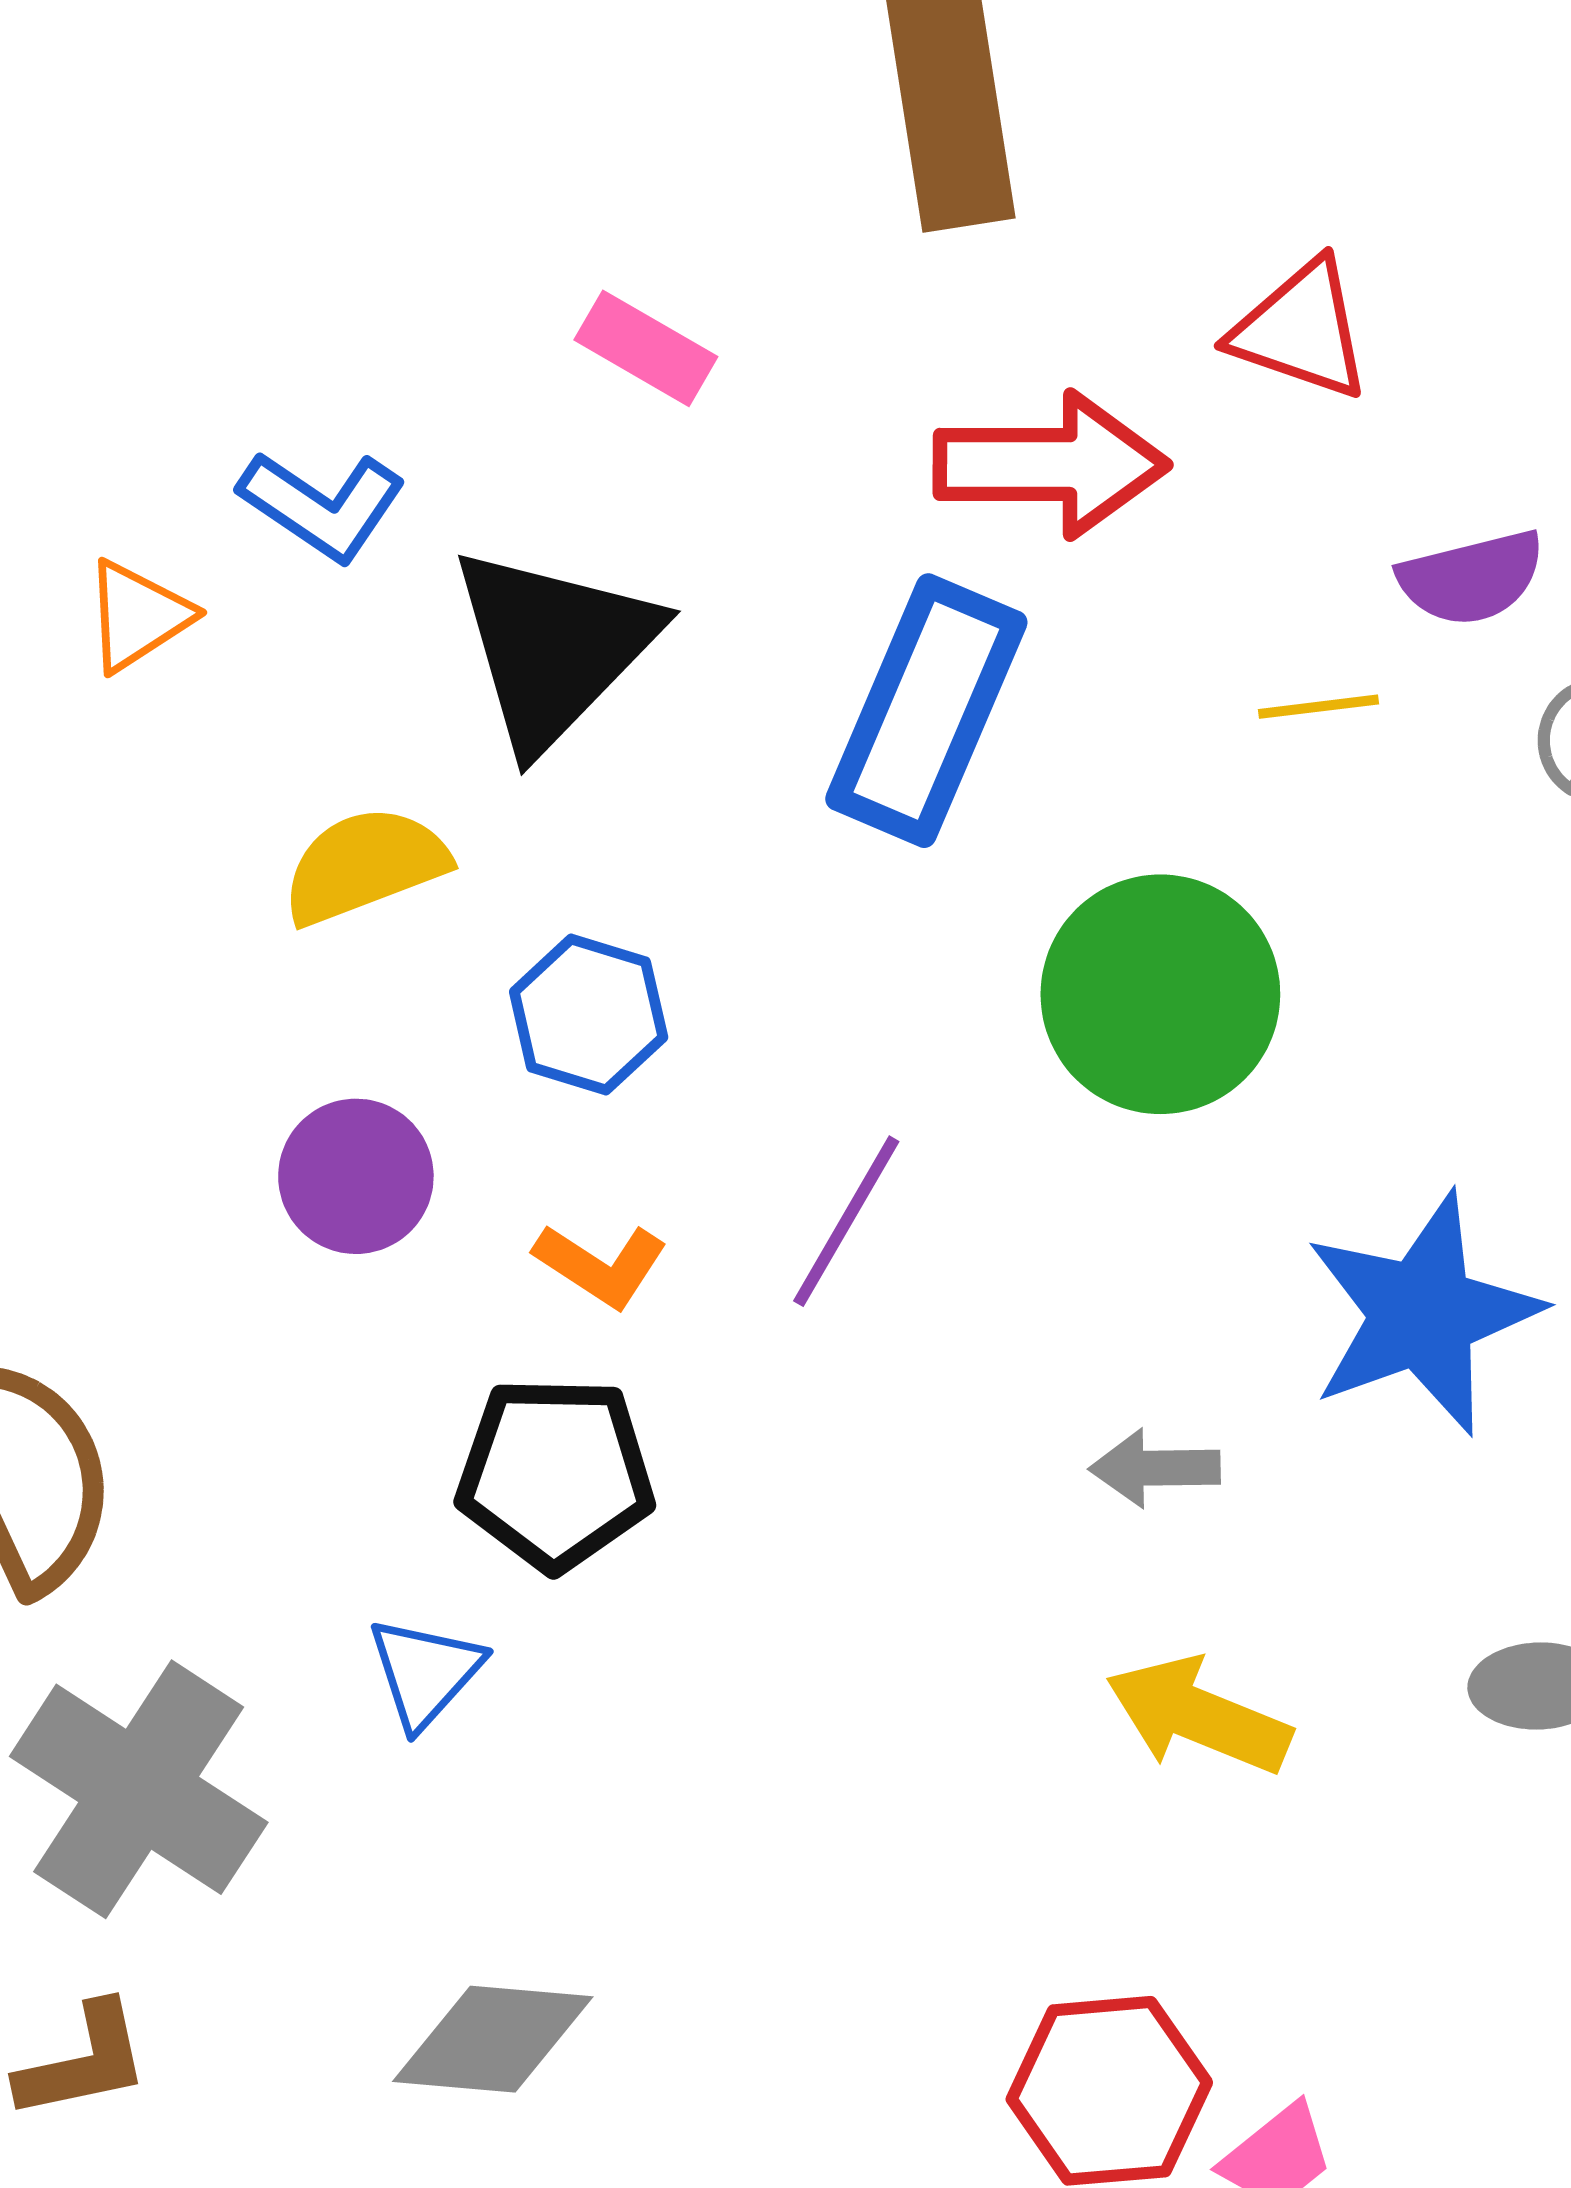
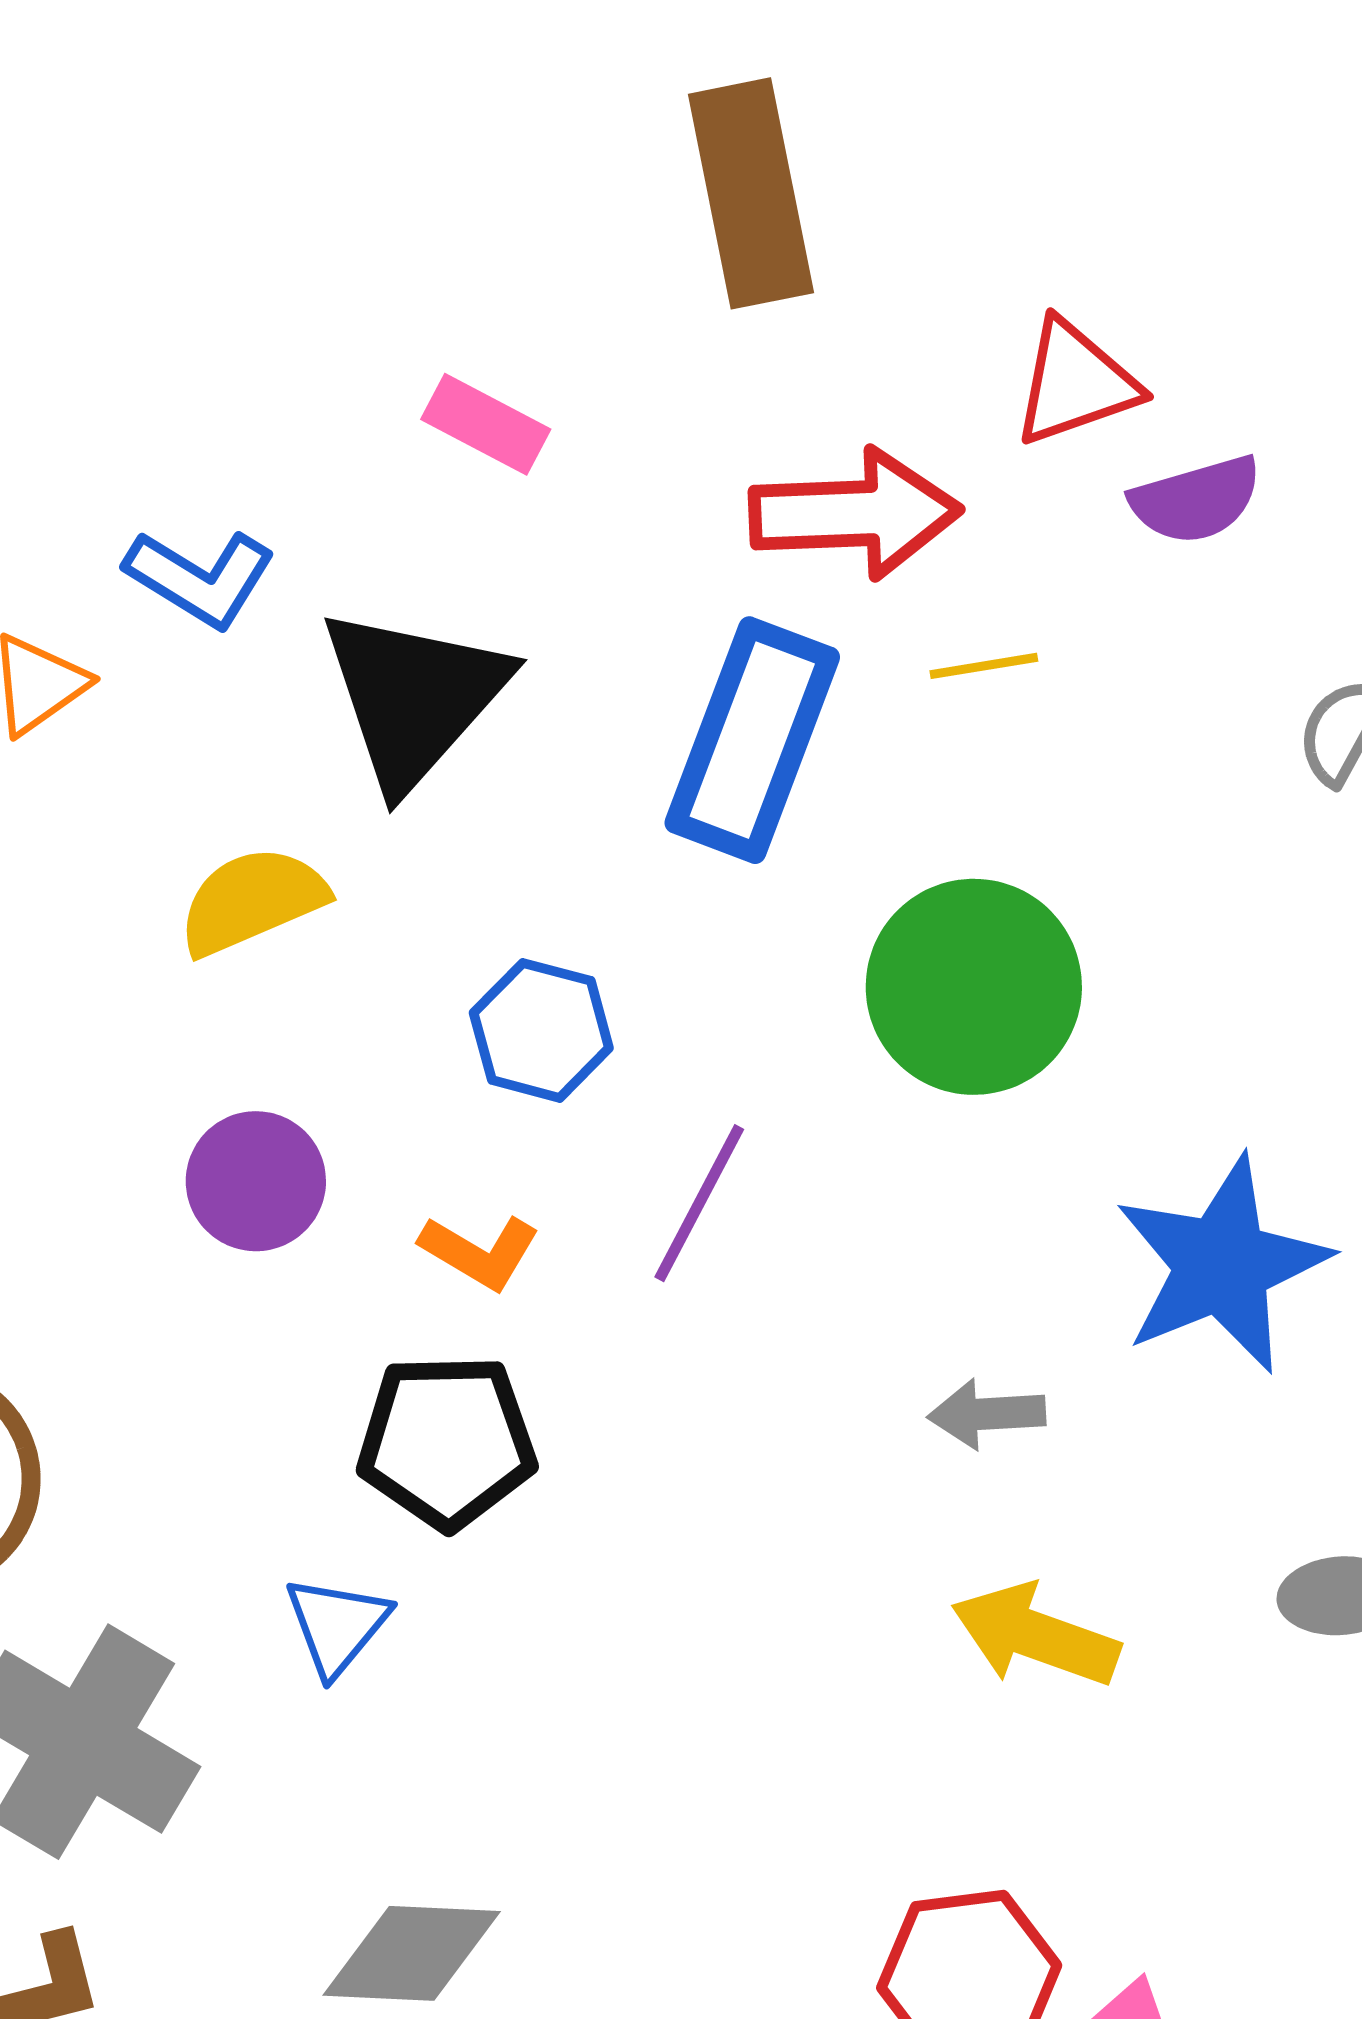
red triangle: (1301, 330) -> (1075, 383), turned -36
purple semicircle: (1471, 578) -> (1196, 500), moved
yellow line: (1319, 707) -> (984, 666), moved
blue hexagon: (589, 1015) -> (541, 1030), moved

